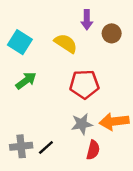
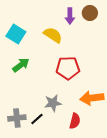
brown circle: (112, 33) -> (90, 13), moved
gray star: (82, 124) -> (53, 103), moved

